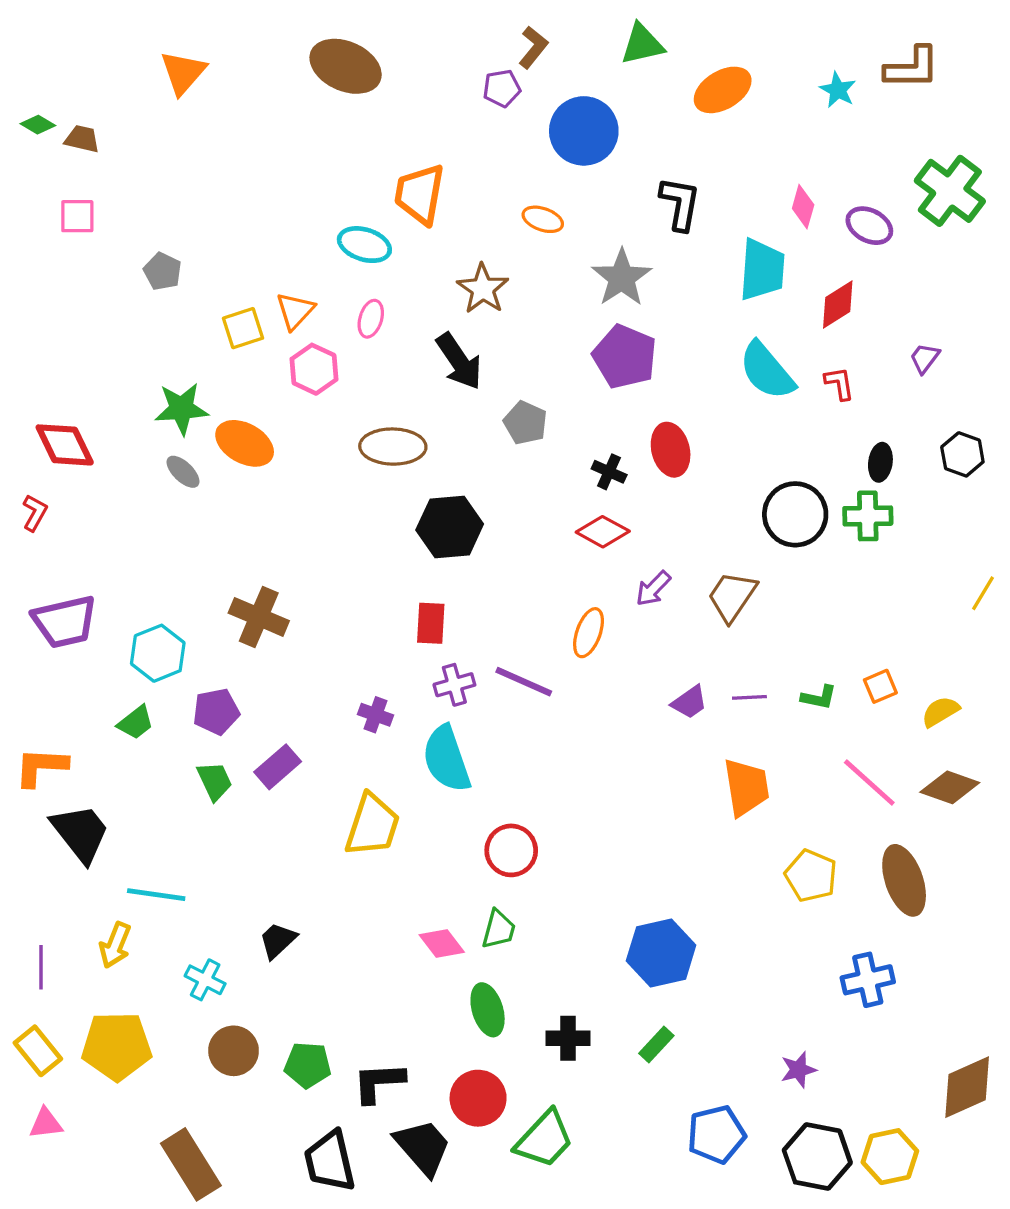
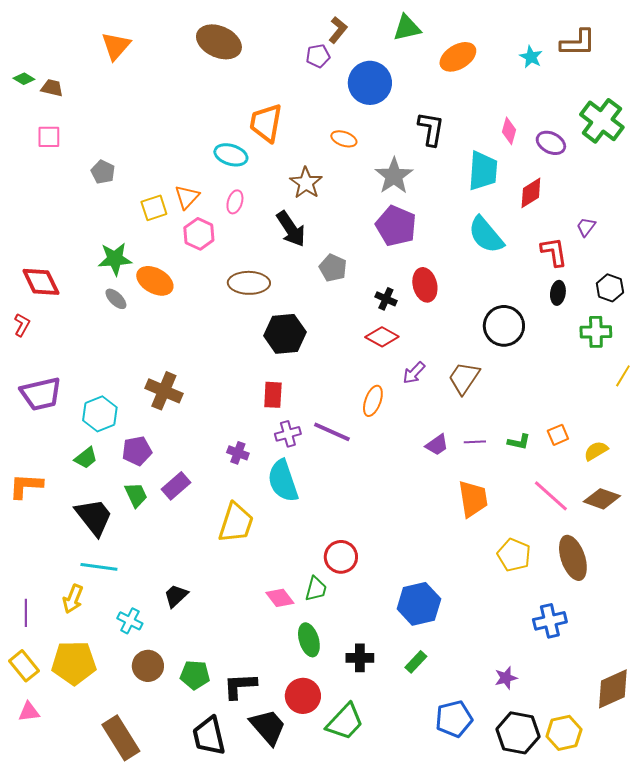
red L-shape: (839, 383) -> (554, 252), moved, size x1.4
green cross: (868, 516) -> (596, 332), moved
black trapezoid: (80, 833) -> (94, 517), moved
red circle: (511, 850) -> (341, 557), moved

